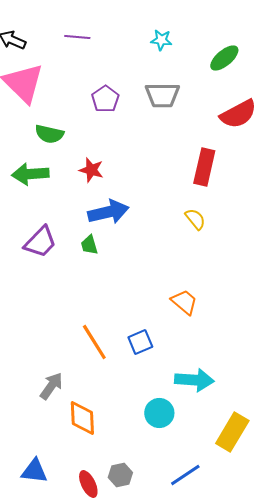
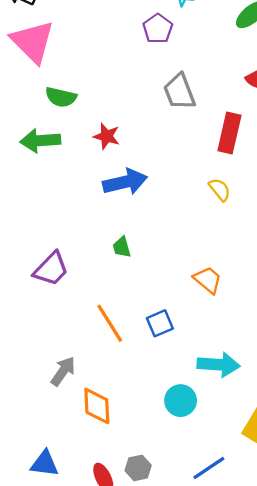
gray trapezoid: (162, 95) -> (179, 92), moved, turned 69
purple pentagon: (105, 99) -> (158, 29), moved
purple trapezoid: (40, 242) -> (51, 269), moved
green trapezoid: (89, 245) -> (122, 247), moved

